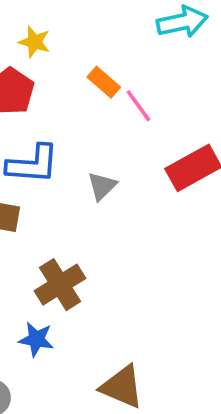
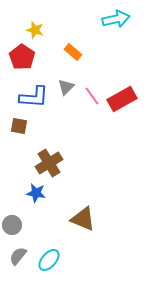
pink line: (138, 106) -> (92, 96), moved
gray triangle: (102, 186) -> (66, 87), moved

